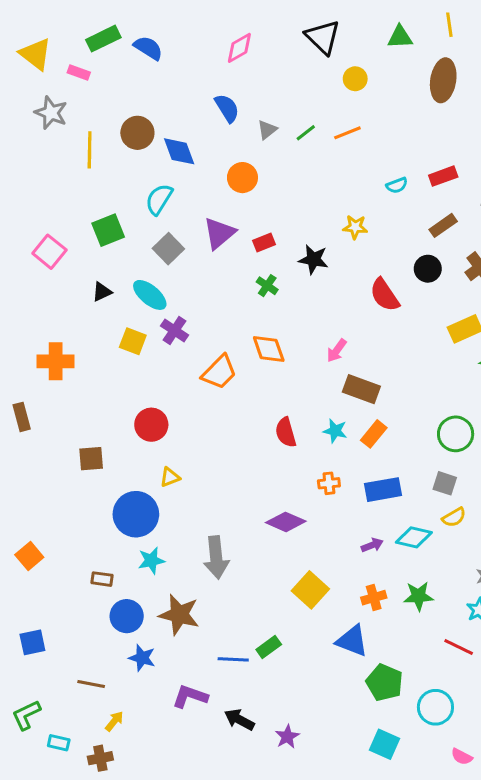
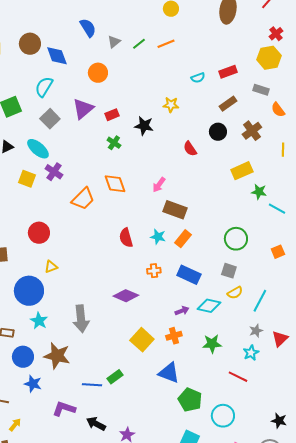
red semicircle: (385, 295) -> (190, 149), size x0.7
blue rectangle: (383, 490) -> (189, 275), turned 35
cyan star: (151, 561) -> (39, 321), turned -30
orange cross: (374, 598) -> (174, 336), moved

